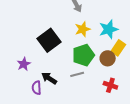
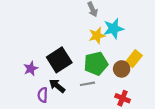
cyan star: (109, 29) -> (113, 29), moved
black square: (49, 40) -> (59, 60), moved

